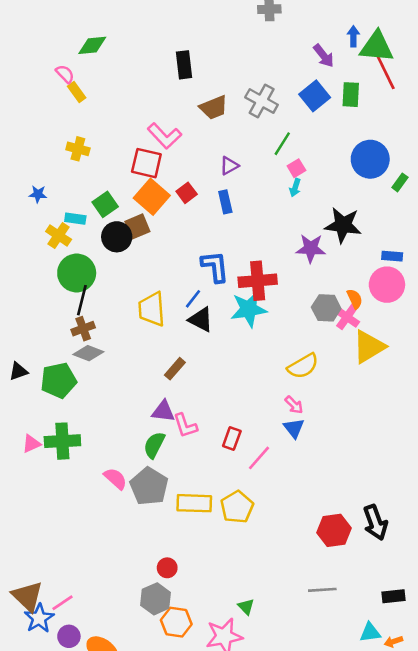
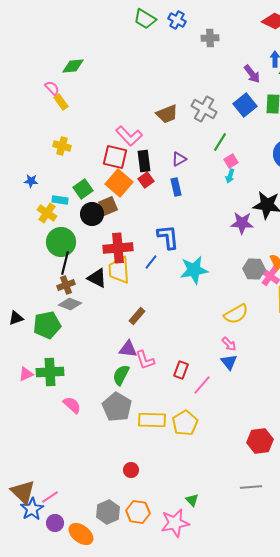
black rectangle: (184, 65) -> (144, 161), moved
red cross: (258, 281) -> (118, 248), moved
black triangle: (201, 320) -> (97, 278), moved
pink semicircle: (115, 479) -> (72, 405), moved
gray hexagon: (156, 599) -> (108, 512), moved

